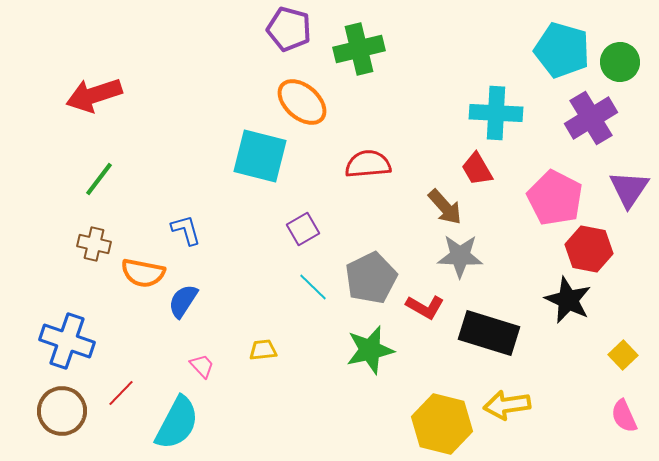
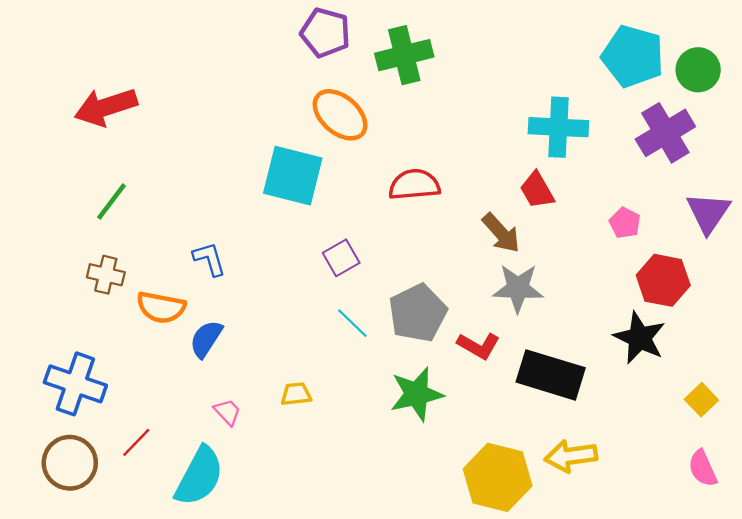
pink pentagon: (555, 198) -> (625, 223), size x0.5

